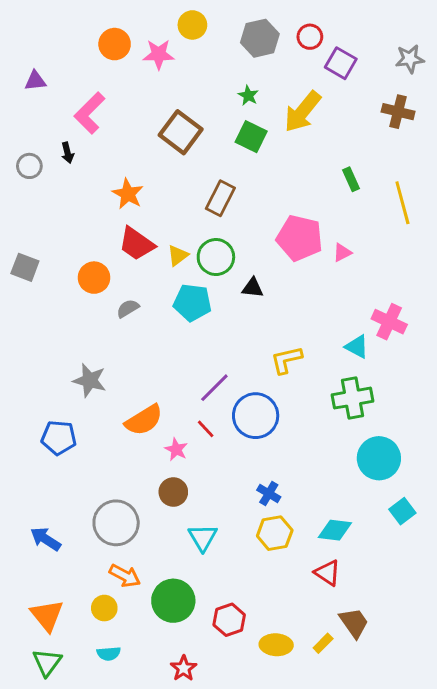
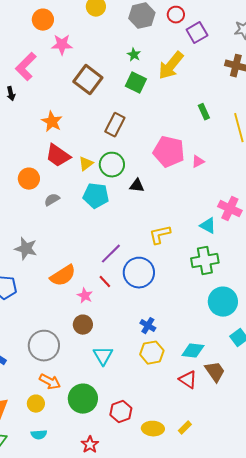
pink star: (159, 54) -> (62, 45), moved
purple square: (341, 63) -> (197, 33), turned 30
brown trapezoid: (354, 623) -> (215, 372), moved

